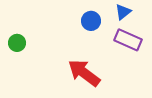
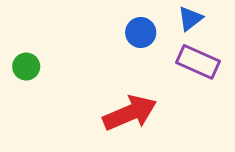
red arrow: (84, 73) -> (130, 113), turned 120

